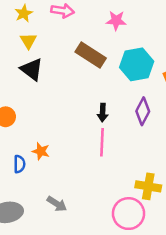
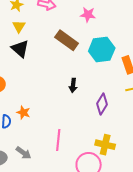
purple diamond: (143, 111) -> (102, 104), moved
pink line: (102, 142) -> (58, 140), moved
gray arrow: (57, 204) -> (23, 153), moved

